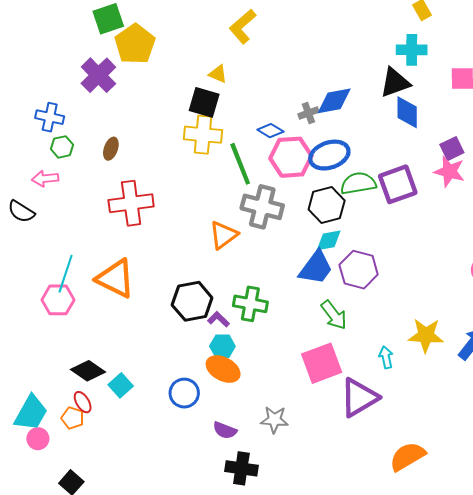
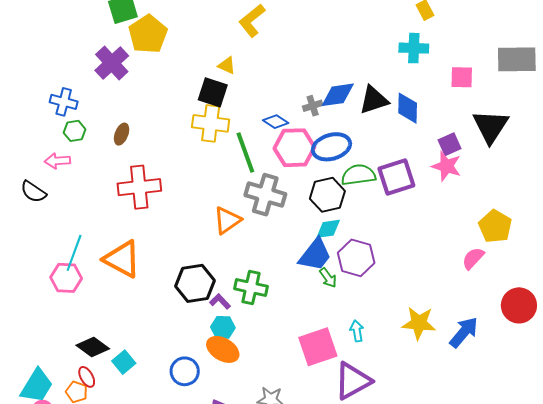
black triangle: (395, 83) -> (374, 100), moved
green arrow: (334, 315) -> (328, 278), moved, size x0.7
cyan arrow: (386, 357) -> (357, 331), moved

